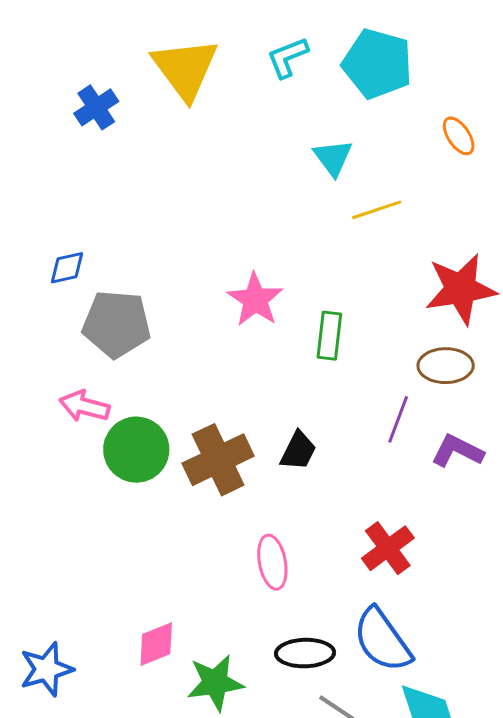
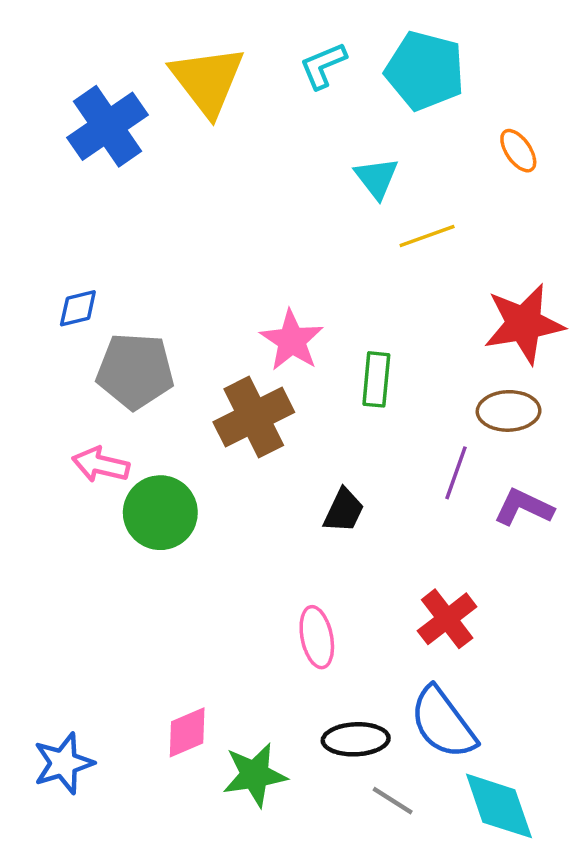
blue cross: (96, 107) -> (108, 126), size x1.6
brown cross: (218, 460) -> (254, 417), moved

